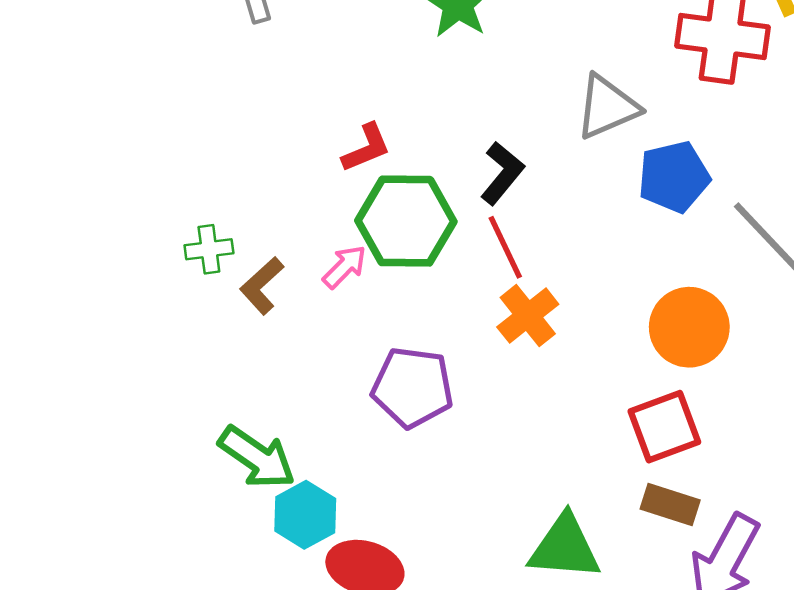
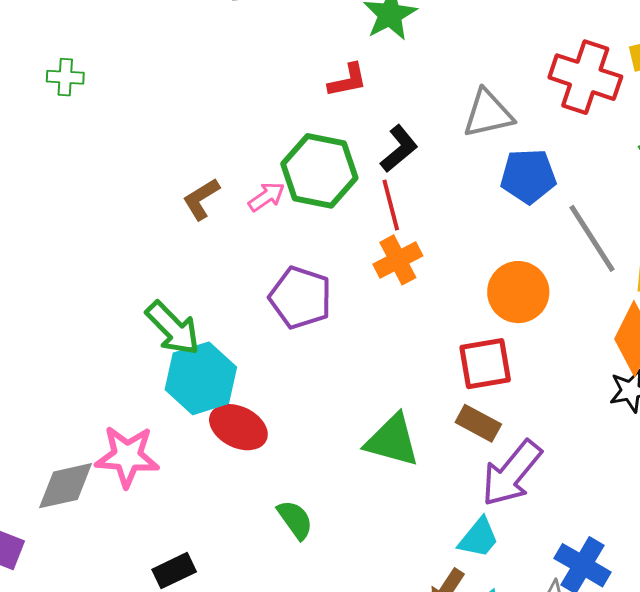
red L-shape: (366, 148) -> (348, 80), moved
green cross: (209, 249) -> (65, 77), moved
cyan hexagon: (305, 515) -> (201, 378), size x1.4

